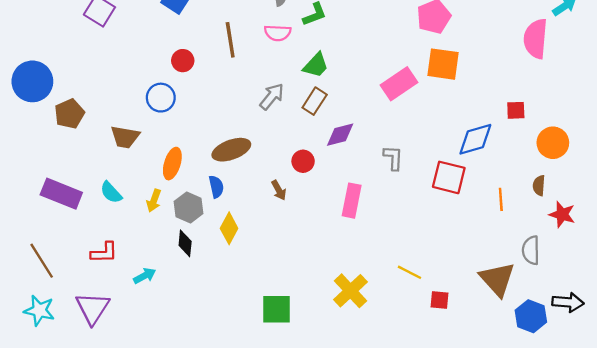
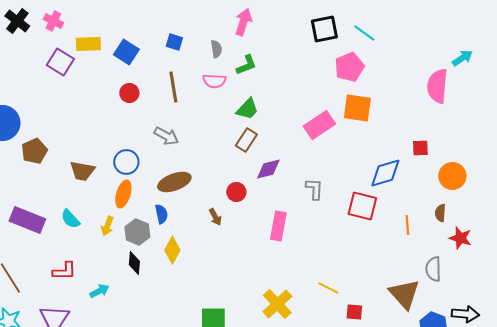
red circle: (183, 61) -> (129, 93), moved
gray arrow: (272, 96) -> (166, 136), moved, turned 80
blue circle: (161, 98) -> (126, 162), moved

